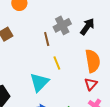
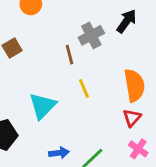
black arrow: (87, 27) -> (126, 21), moved
cyan triangle: (39, 82) -> (42, 106), moved

